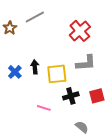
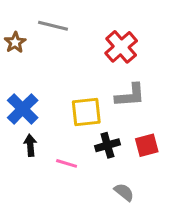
gray line: (35, 17) -> (53, 26), turned 42
black arrow: (35, 67) -> (30, 145), moved
blue cross: (15, 72) -> (23, 109), size x1.5

